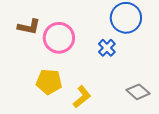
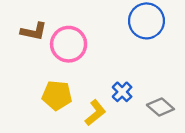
blue cross: (107, 48) -> (122, 92), moved

